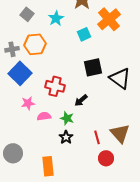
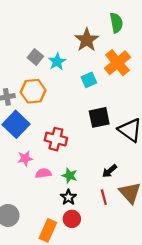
gray square: (27, 14) -> (35, 57), moved
black arrow: (81, 100) -> (109, 171), moved
red circle: (106, 158) -> (72, 219), moved
orange rectangle: (48, 166) -> (48, 230), turned 30

